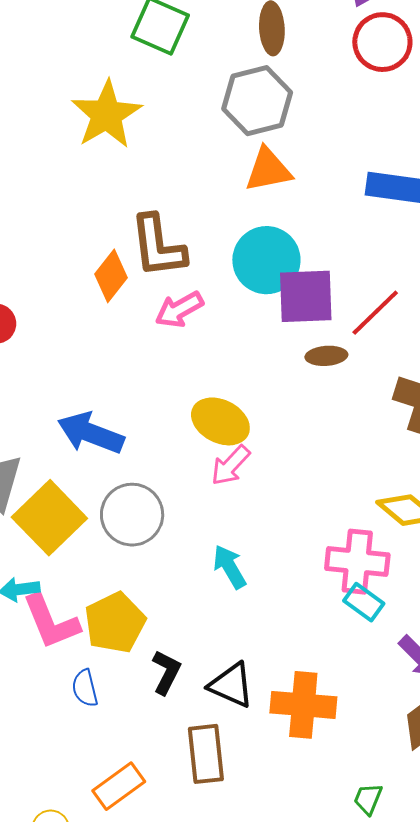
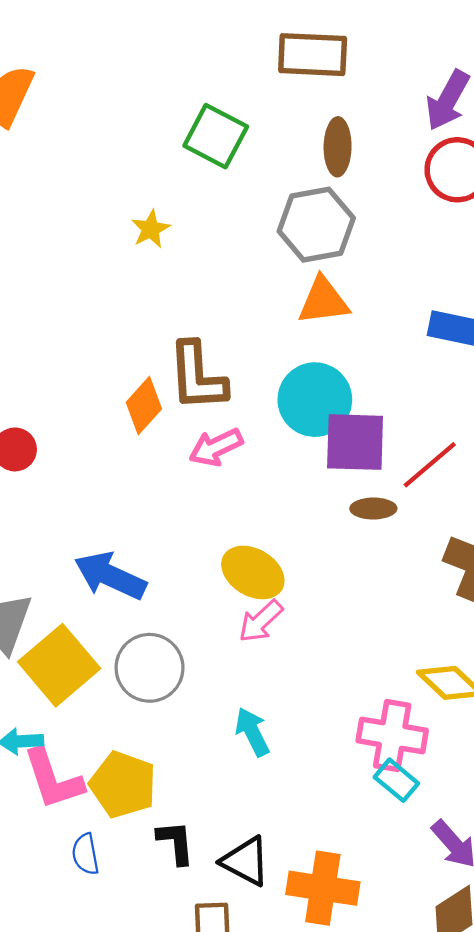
yellow star: (106, 115) -> (151, 229), size x0.5
yellow pentagon: (115, 623) -> (123, 785), turned -30
black L-shape: (166, 672) -> (176, 842), turned -36

